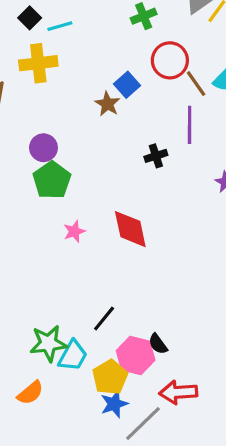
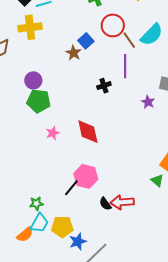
green pentagon: (52, 180) -> (39, 101), turned -30
green star: (48, 343) -> (36, 203), size x0.6
pink hexagon: (136, 355) -> (86, 176), moved
cyan trapezoid: (73, 356) -> (39, 223), moved
yellow pentagon: (110, 377) -> (62, 227), moved, turned 30
red arrow: (178, 392) -> (122, 202), moved

